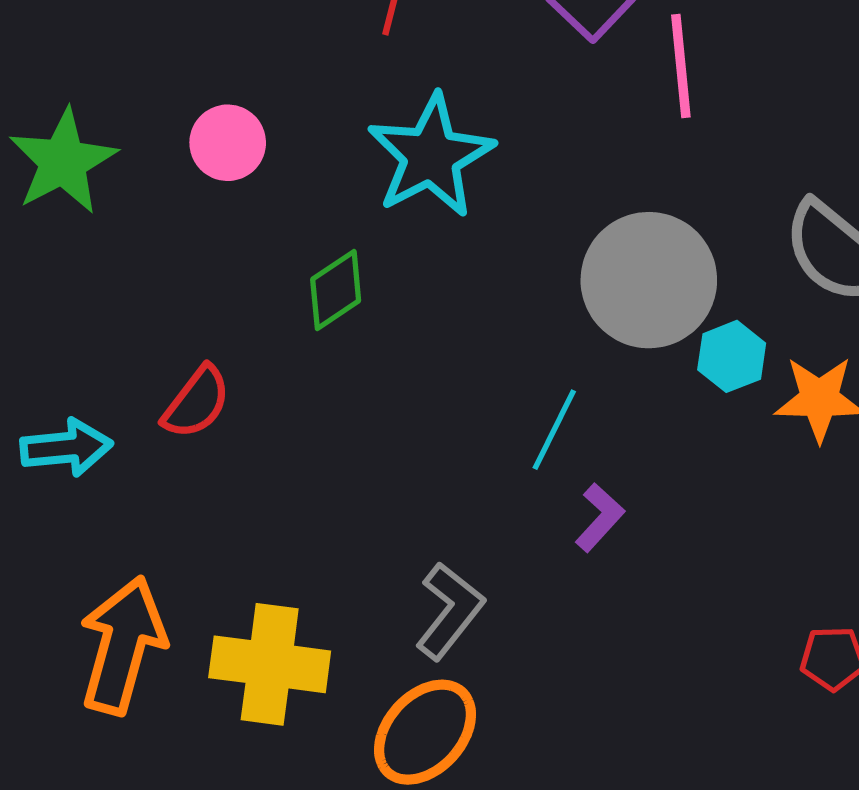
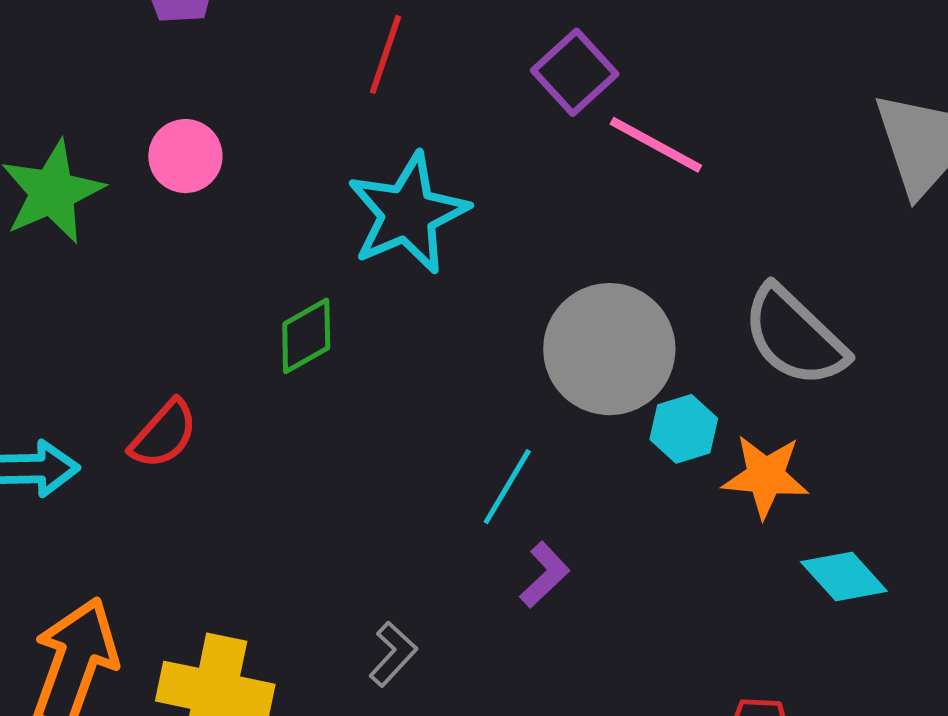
pink line: (681, 66) -> (656, 145), turned -60
pink circle: (228, 143) -> (185, 156), moved
gray L-shape: (450, 611) -> (393, 654), size x0.7

